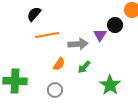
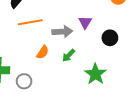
black circle: (115, 25) -> (110, 38), moved
gray circle: (55, 90) -> (24, 81), moved

